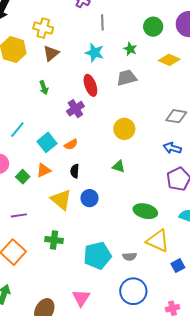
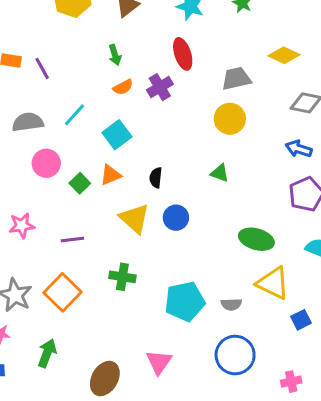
yellow diamond: (169, 60) -> (284, 55), moved
gray trapezoid: (127, 78) -> (236, 79), moved
orange semicircle: (71, 144) -> (123, 87), moved

